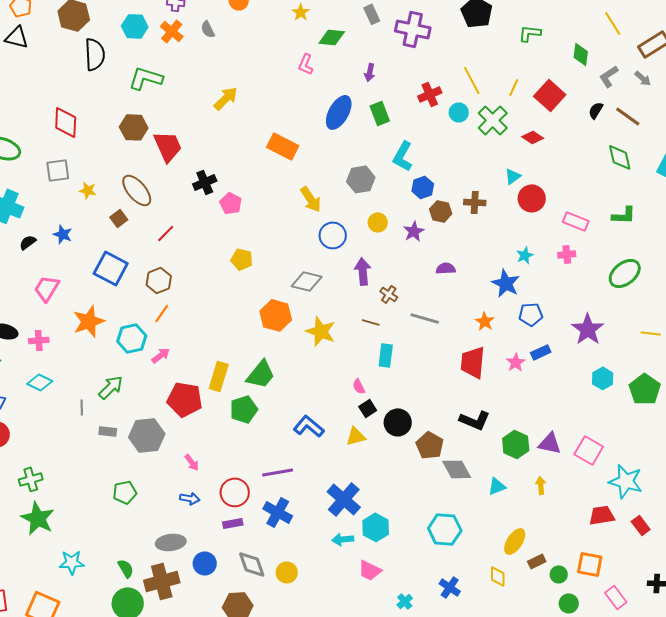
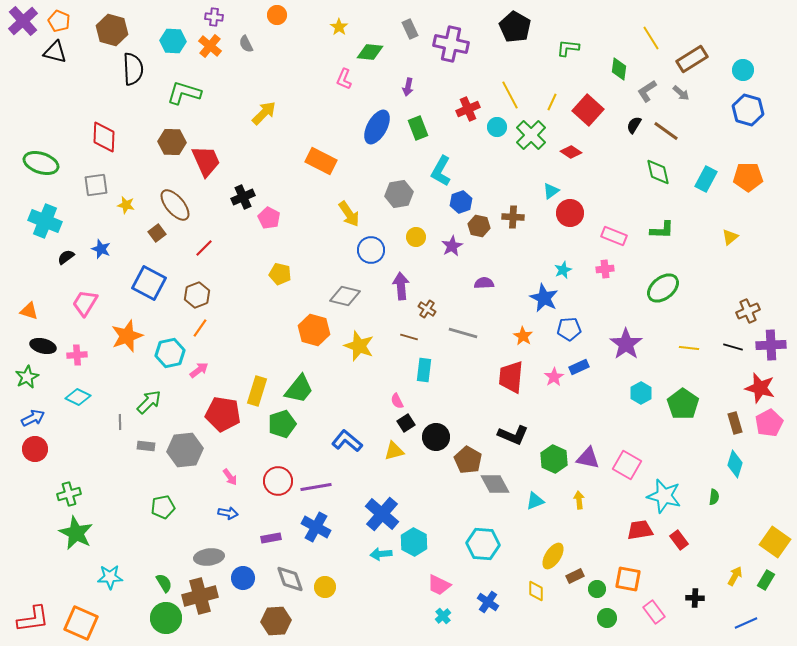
red circle: (235, 492) -> (278, 481), moved
pink trapezoid: (370, 570) -> (439, 585), moved

